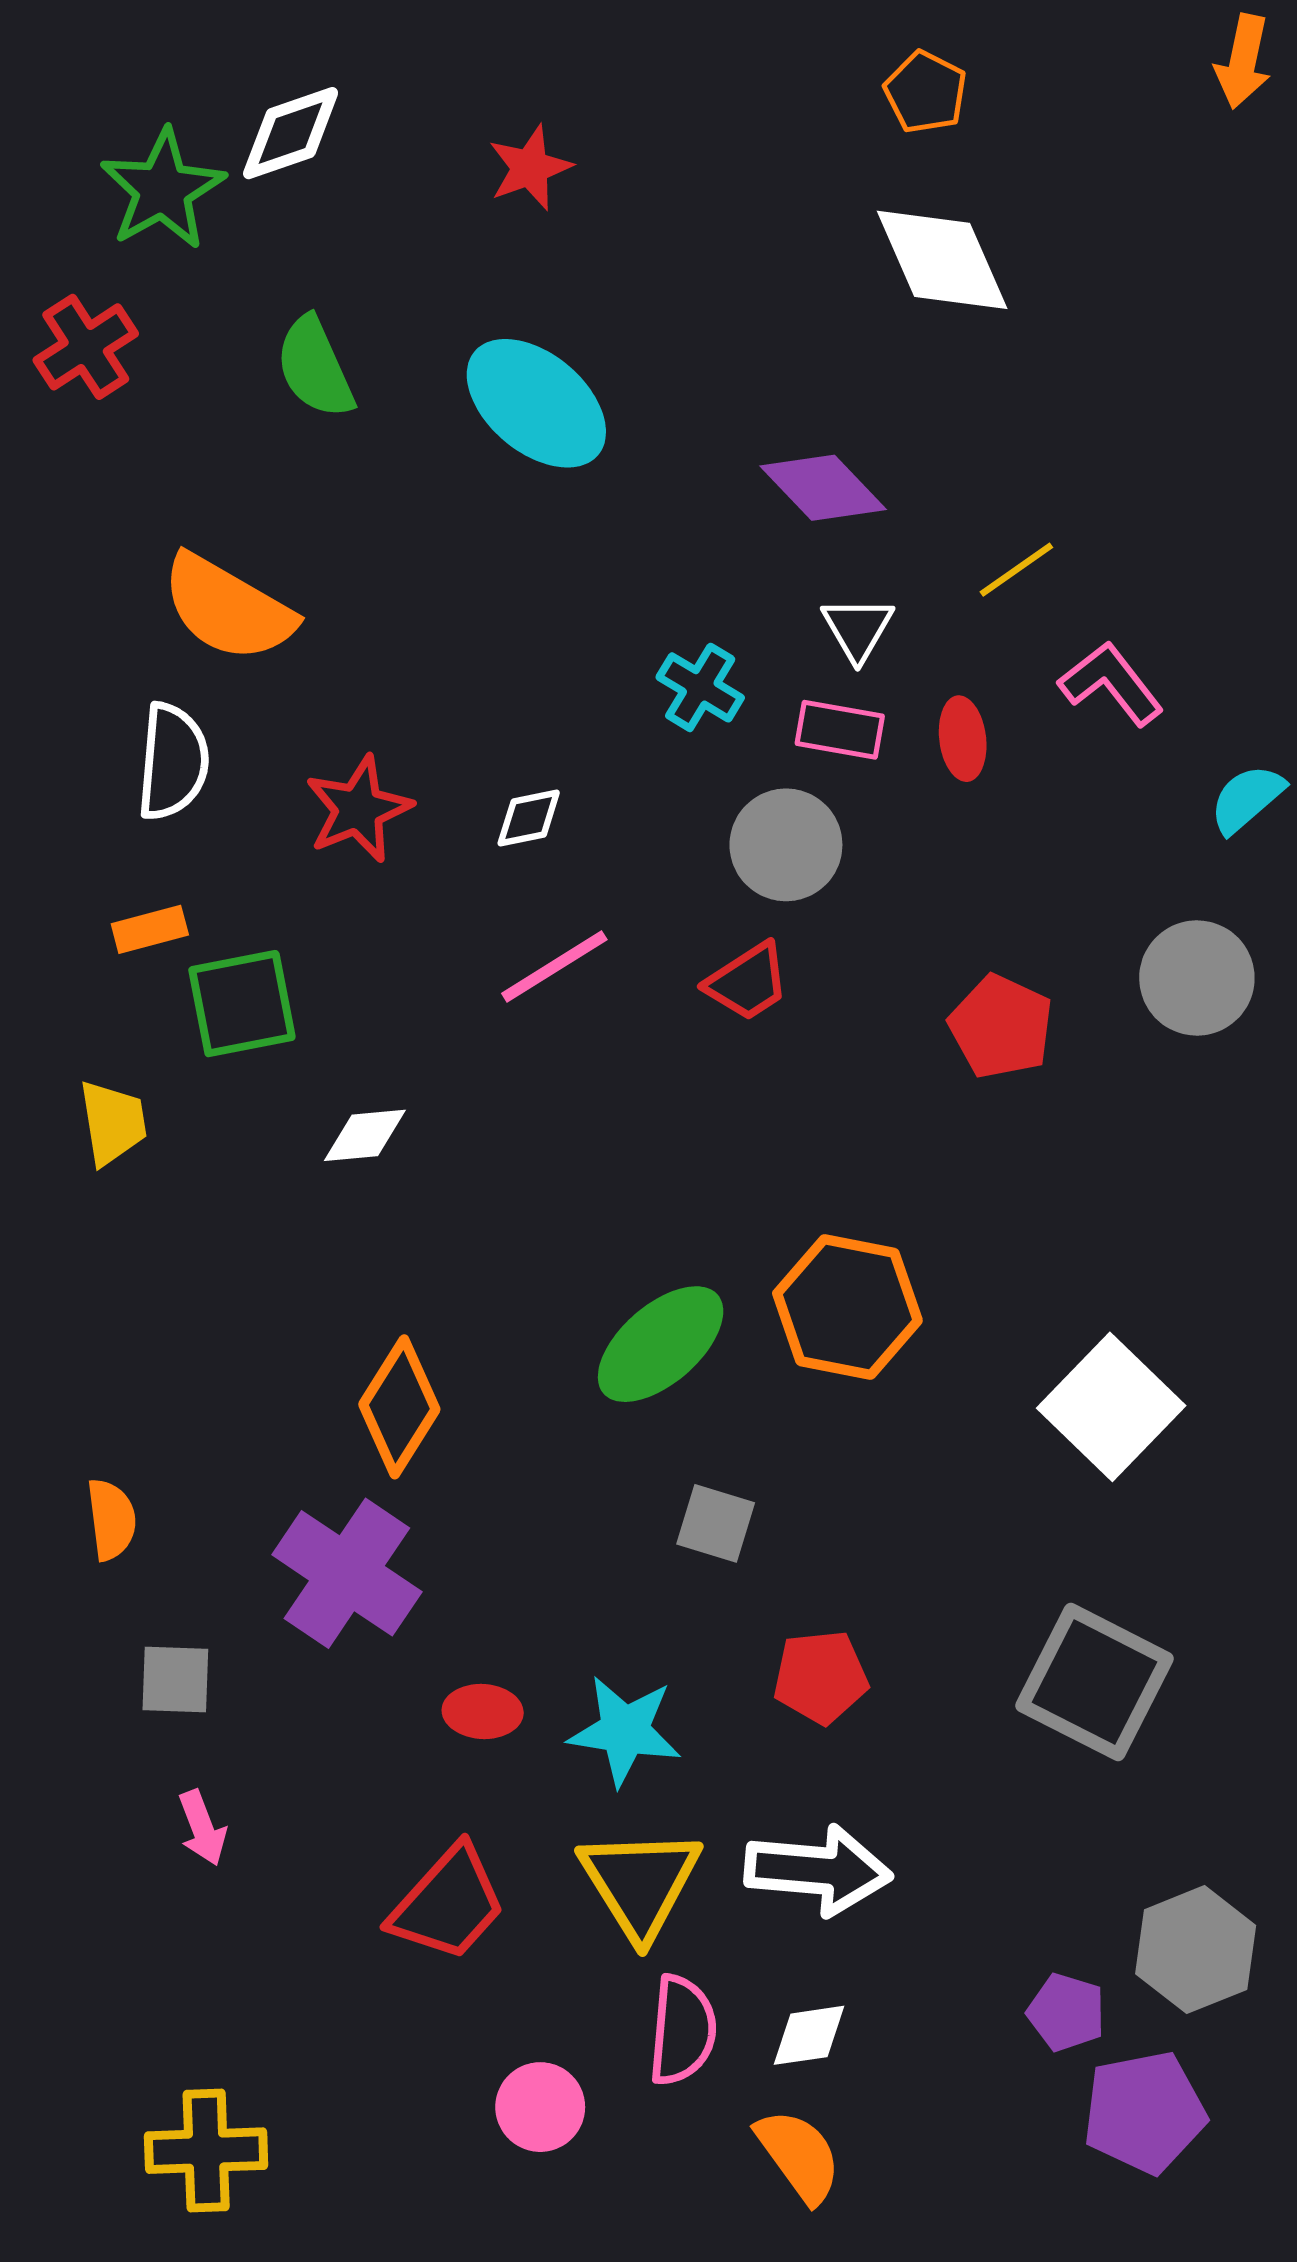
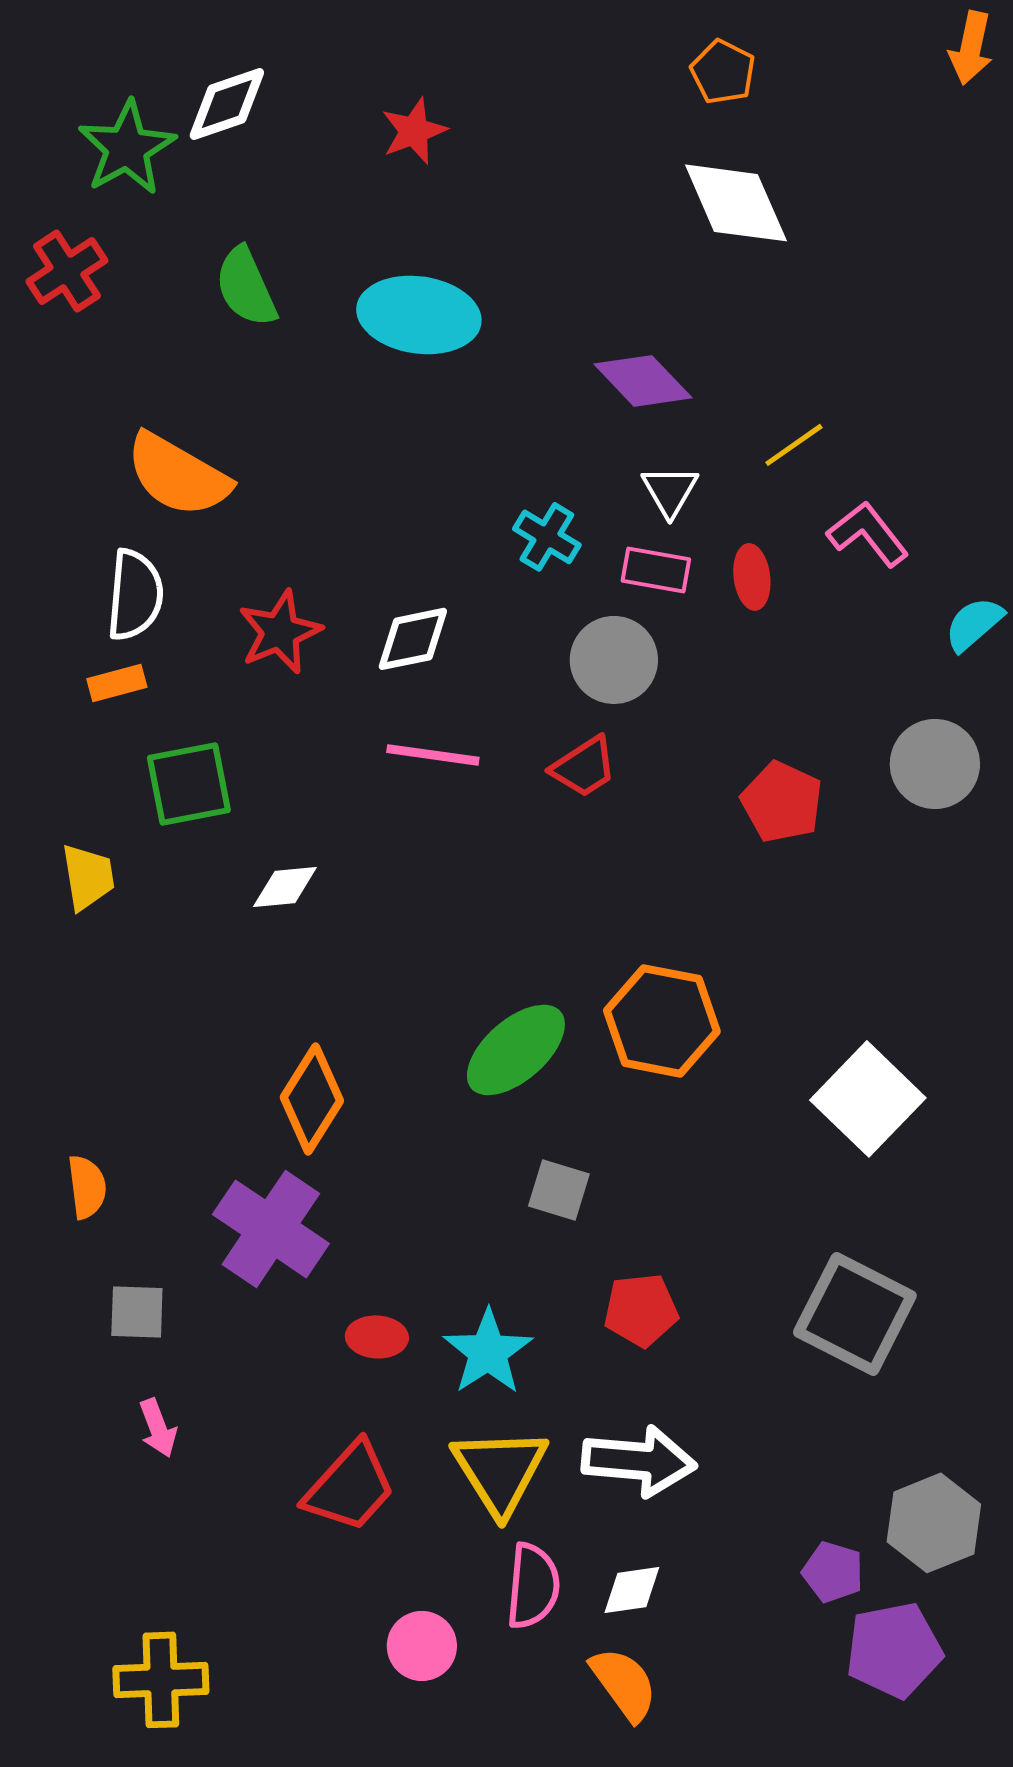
cyan ellipse: (536, 403) -> (419, 315), turned -32
white diamond: (529, 818) -> (413, 639), size x1.4
orange rectangle: (150, 929) -> (117, 683), moved
pink line: (554, 966) -> (433, 755), turned 40
cyan star: (625, 1731) -> (488, 1352), turned 30

